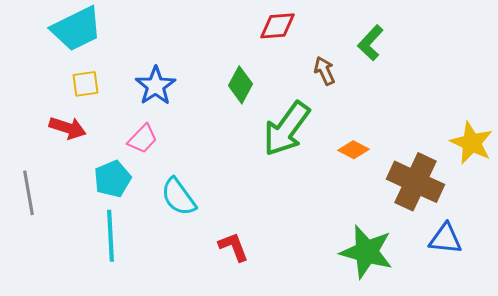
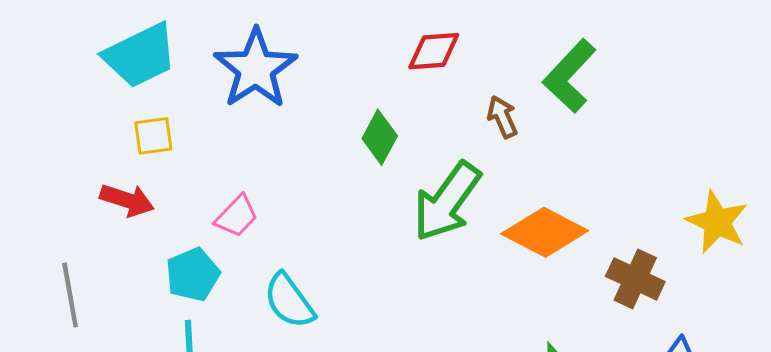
green L-shape: (371, 43) -> (570, 76), size x1.4
blue star: (156, 86) -> (256, 69), moved, size x1.4
orange diamond: (354, 150) -> (545, 232), size x1.8
brown cross: (416, 182) -> (635, 279), size x0.7

